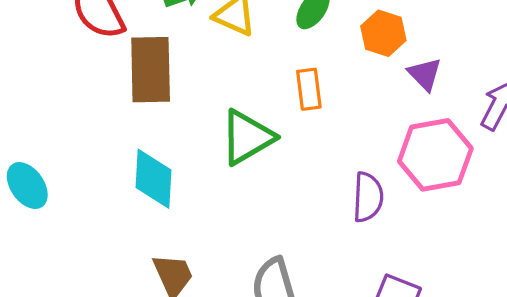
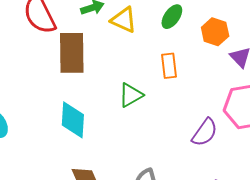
green triangle: (247, 137) -> (131, 95), size x0.7
purple semicircle: (368, 197) -> (205, 132), turned 32

